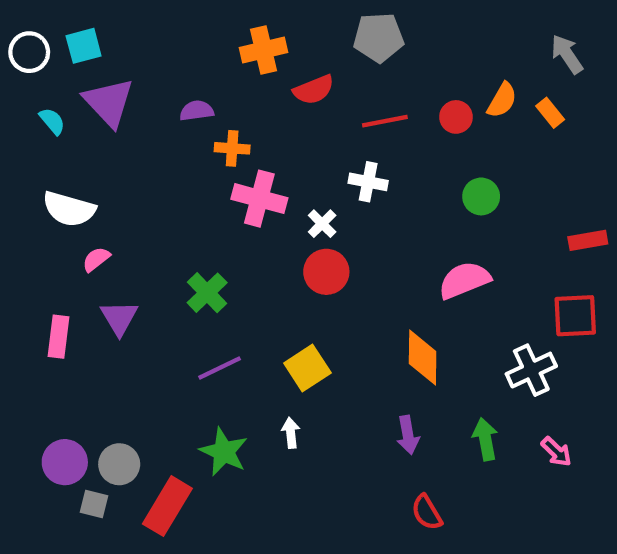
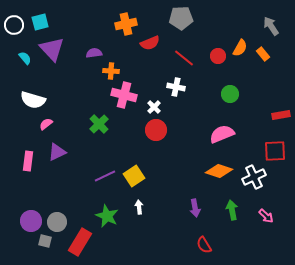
red line: (385, 121) -> (184, 58), turned 50
green cross: (207, 293) -> (99, 124), moved
purple triangle: (119, 318) -> (57, 152), turned 36
orange diamond: (423, 358) -> (219, 171), moved, turned -72
yellow square: (307, 368) -> (134, 176), moved

